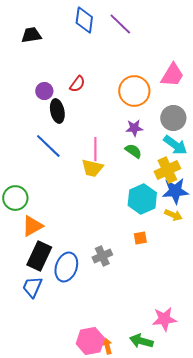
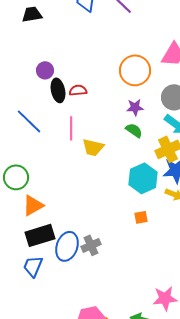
red semicircle: (77, 84) -> (78, 90), moved, turned -132
blue line: (48, 146) -> (29, 121), moved
pink line: (95, 149) -> (71, 128), moved
black rectangle: (39, 256) -> (40, 235), turned 48
gray cross: (102, 256) -> (91, 245), moved

